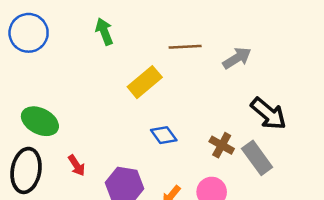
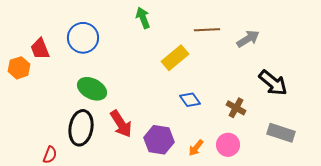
blue circle: (29, 33) -> (83, 38), moved
gray rectangle: (257, 158) -> (281, 133), moved, turned -36
red arrow: (77, 165) -> (121, 124), size x1.6

